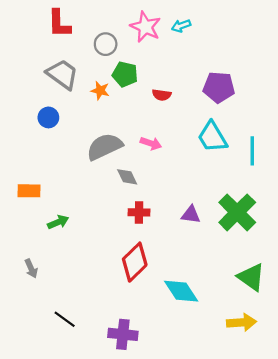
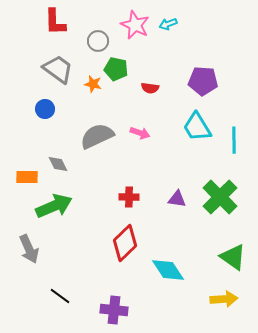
gray diamond: (127, 177) -> (58, 164), moved
green arrow: (58, 222) -> (54, 206), size x1.8
gray arrow: (31, 269) -> (29, 249), size x1.6

